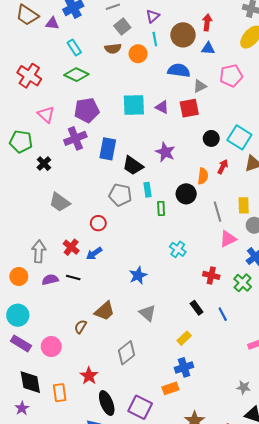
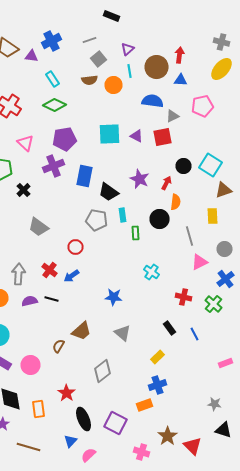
red arrow: (223, 167) -> (166, 183), moved
yellow rectangle: (244, 205) -> (212, 216), moved
blue star: (138, 275) -> (114, 297), turned 30

